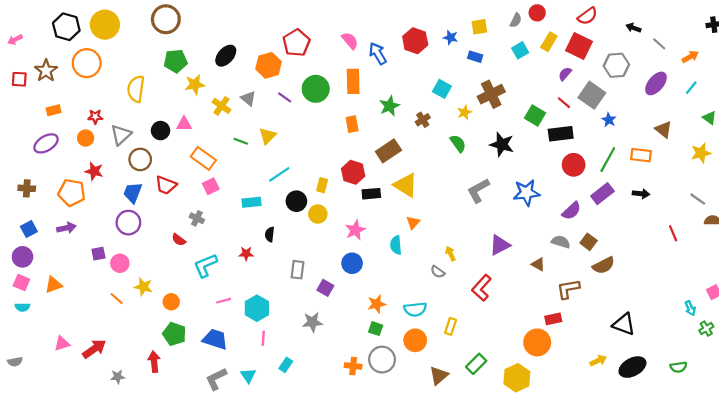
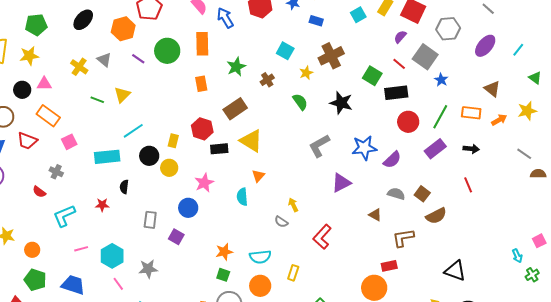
orange arrow: (690, 57) -> (499, 120), moved
yellow star: (195, 85) -> (29, 56), moved
orange rectangle: (203, 158) -> (48, 116), moved
cyan rectangle: (251, 202) -> (107, 157), size x1.4
purple semicircle: (571, 211) -> (392, 160), moved
red line: (673, 233) -> (468, 185), moved
purple triangle: (500, 245) -> (341, 183), moved
blue circle: (352, 263) -> (188, 208), moved
gray star: (312, 322) -> (148, 269), moved
pink line: (263, 338) -> (118, 284), turned -40

